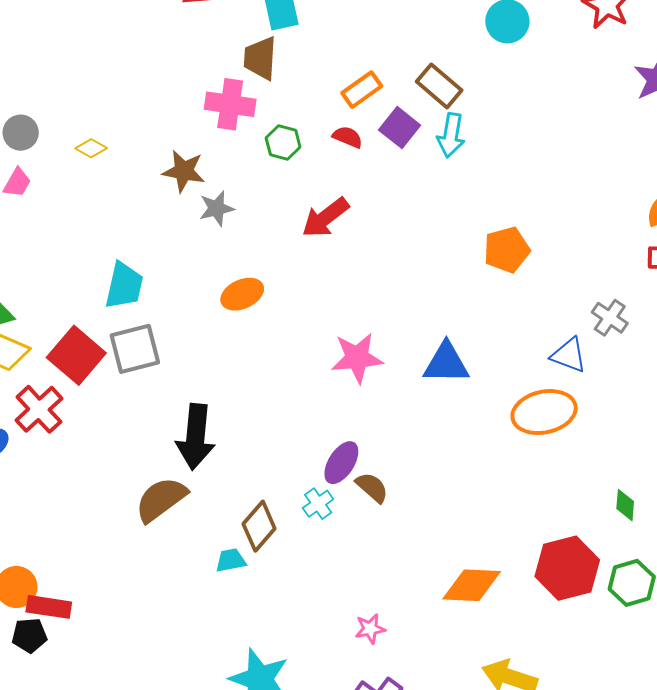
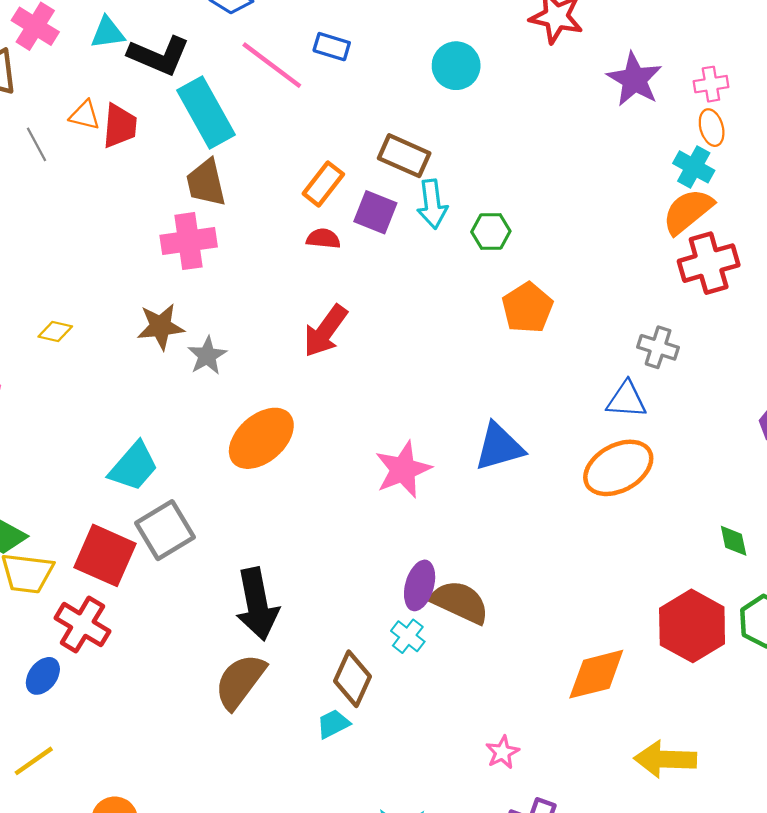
green hexagon: (283, 142) -> (491, 232), moved
cyan trapezoid: (124, 286) -> (134, 467), turned 45
orange ellipse: (242, 294) -> (261, 438), size x1.5
brown semicircle: (372, 487) -> (460, 602), size x1.5

